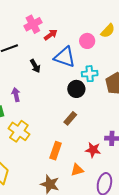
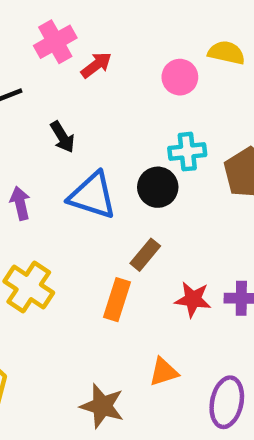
yellow semicircle: (108, 31) -> (226, 53), turned -119
blue triangle: (65, 57) -> (92, 196), moved
red star: (93, 150) -> (193, 299), moved
orange rectangle: (56, 151) -> (117, 300), moved

